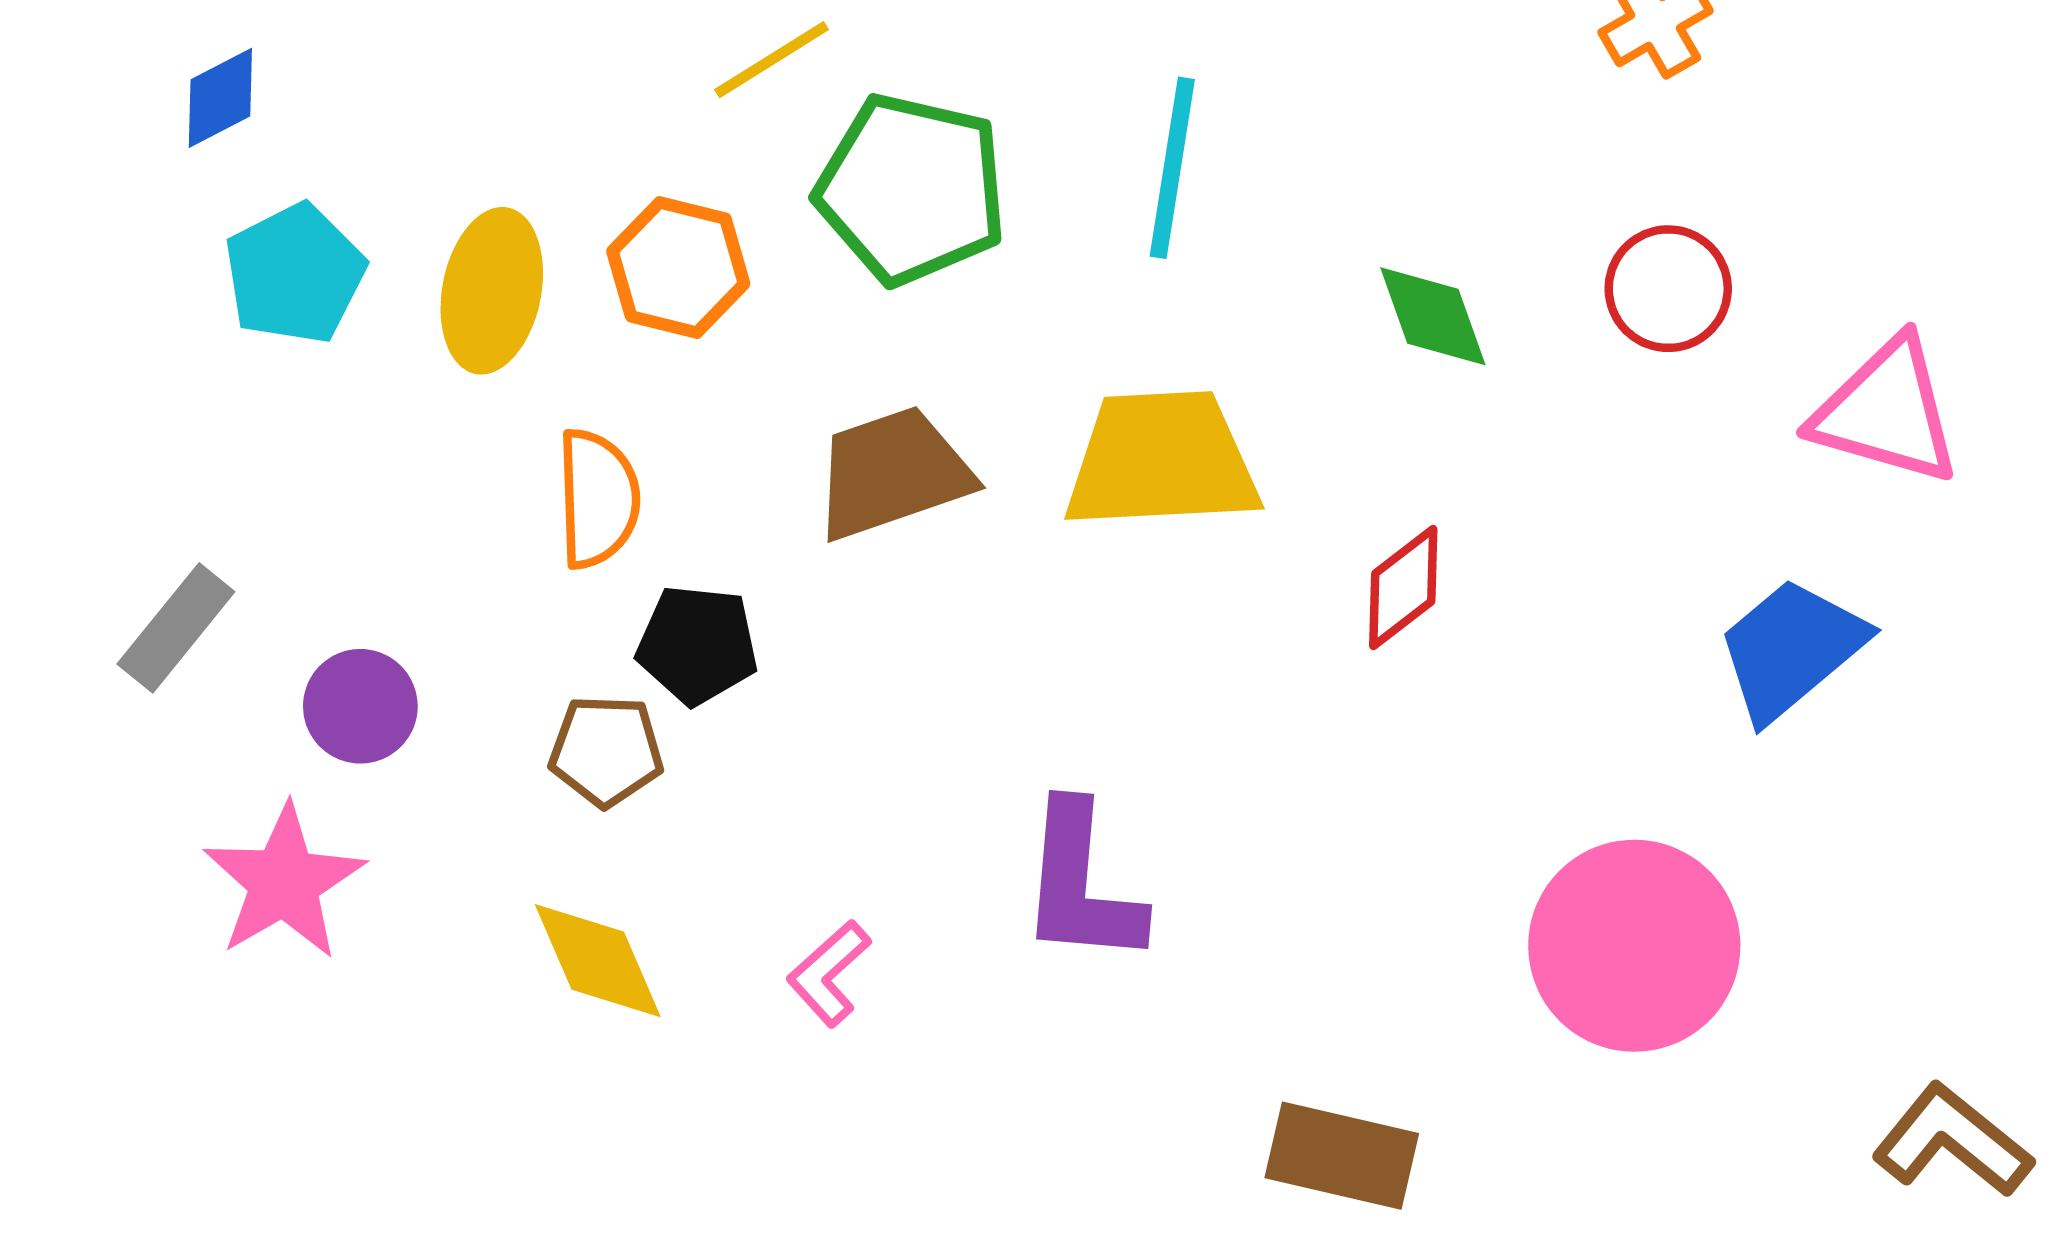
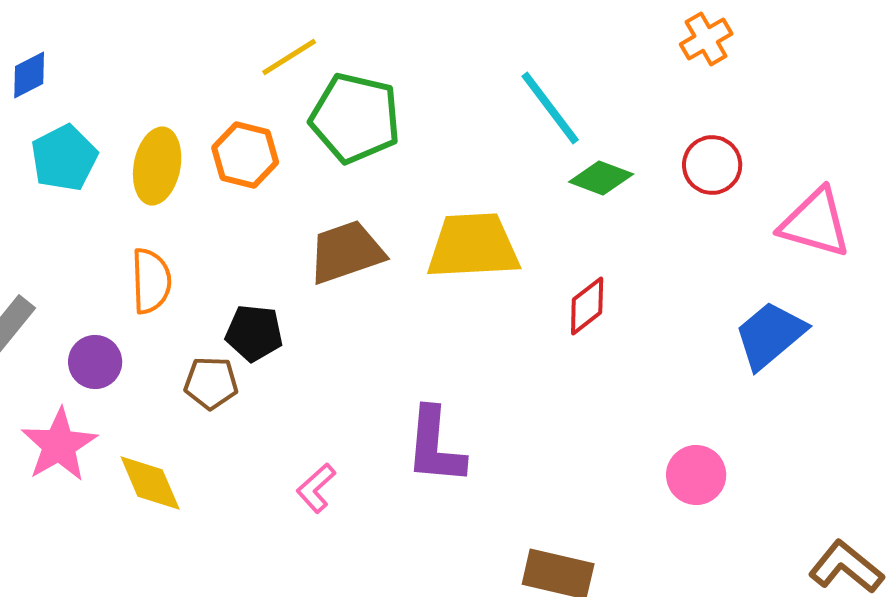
cyan line: (1172, 168) -> (550, 108), moved, turned -46
green diamond: (1433, 316) -> (601, 178), turned -50
orange semicircle: (598, 499) -> (151, 281), moved
pink circle: (1634, 946) -> (696, 475), size x0.6
yellow diamond: (598, 961) -> (150, 483), moved

